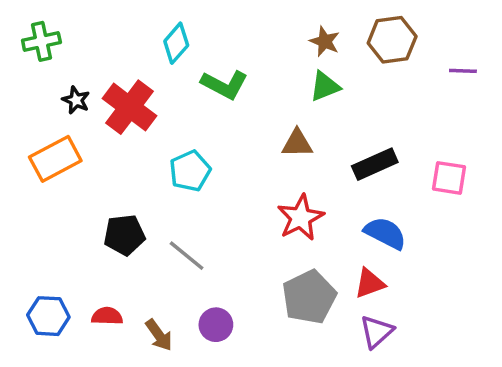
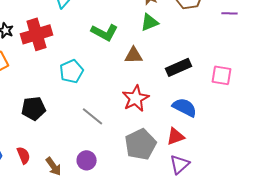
green L-shape: (225, 85) -> (105, 32), moved
red cross: (130, 107) -> (37, 34), turned 36
gray line: (187, 256) -> (93, 116), moved
red semicircle: (107, 316) -> (24, 155), turned 66

